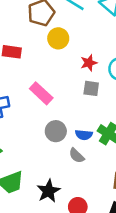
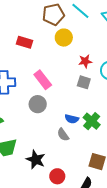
gray circle: (56, 131) -> (38, 104), moved
black star: (48, 191) -> (36, 160), turned -30

